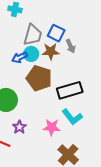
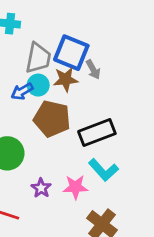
blue square: (56, 33) -> (71, 53), size x1.4
purple star: (19, 127) -> (41, 188), moved

